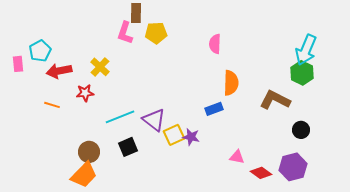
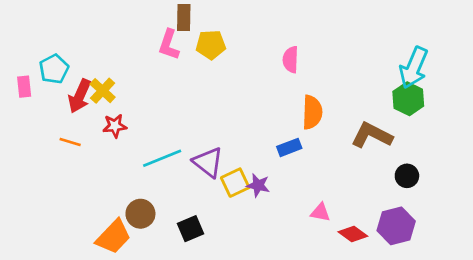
yellow cross: (100, 67) -> (103, 91), moved
red arrow: (59, 71) -> (80, 96), turned -55
black square: (128, 147) -> (191, 229), moved
brown circle: (89, 152) -> (140, 214), moved

